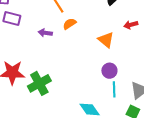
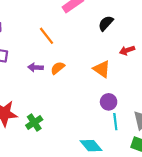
orange semicircle: (70, 24) -> (58, 68), moved
green cross: (39, 83) -> (34, 123), size x0.7

